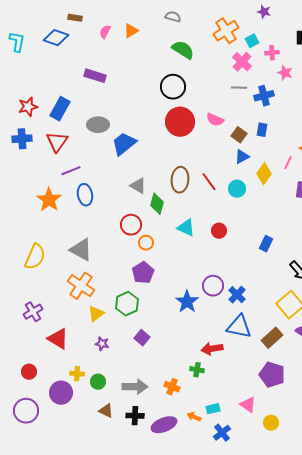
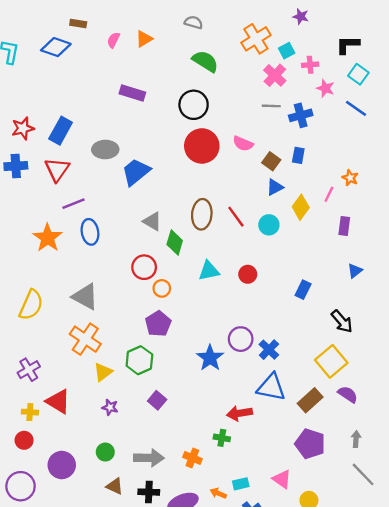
purple rectangle: (95, 76) -> (132, 93), moved
cyan triangle: (186, 228) -> (209, 271), turned -36
yellow cross: (77, 374) -> (30, 412), moved

